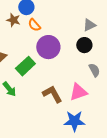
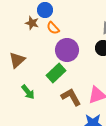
green rectangle: (25, 66) -> (56, 73), moved

